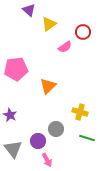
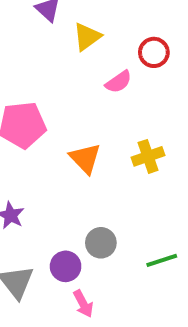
orange triangle: (48, 86) -> (85, 158), turned -30
yellow cross: (80, 112) -> (148, 156), moved, turned -35
green line: (87, 138) -> (162, 260), turned -35

